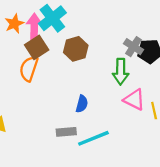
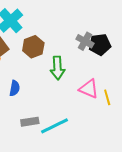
green arrow: (121, 72) -> (58, 68), moved
blue semicircle: (82, 104) -> (15, 88), moved

